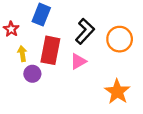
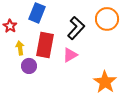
orange circle: (120, 39) -> (107, 19), moved

